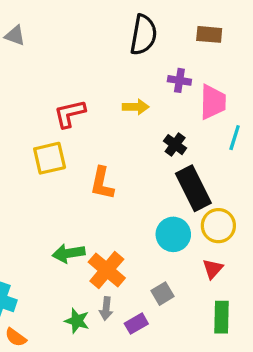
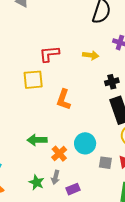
black cross: (175, 145) -> (112, 82), turned 32
cyan circle: (173, 234) -> (85, 143), moved
orange cross: (107, 270) -> (59, 154), size x0.7
gray square: (163, 294) -> (105, 163), moved, turned 32

